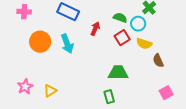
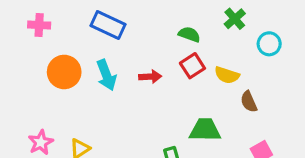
cyan circle: (138, 24) -> (269, 44), moved
red arrow: (95, 29) -> (150, 77), moved, turned 64
green trapezoid: (118, 73) -> (205, 130), moved

